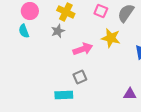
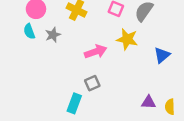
gray star: (58, 31) -> (53, 35), moved
cyan rectangle: (64, 95) -> (74, 103), turned -66

